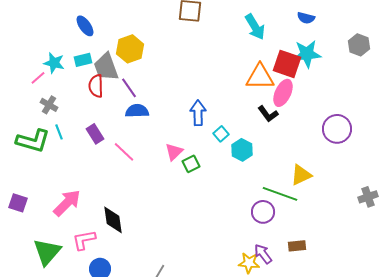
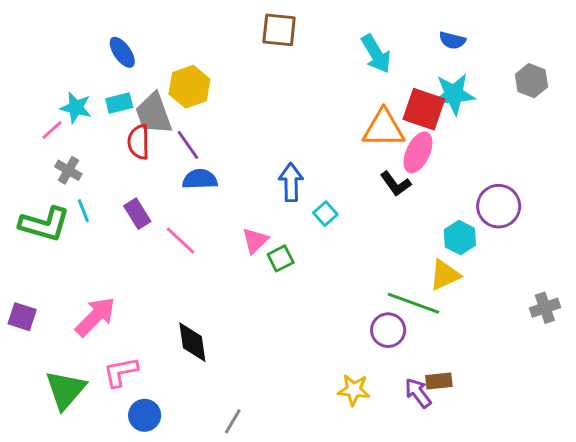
cyan hexagon: (242, 150) -> (460, 238), moved
black diamond: (113, 220) -> (192, 342), moved
purple arrow: (263, 254) -> (418, 393), moved
yellow star: (249, 263) -> (354, 390), moved

